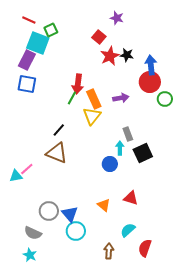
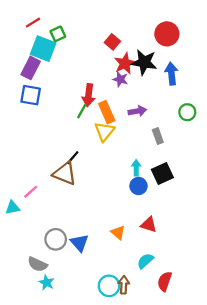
purple star: (117, 18) -> (120, 79), moved
red line: (29, 20) -> (33, 23), turned -56
black star: (127, 55) -> (144, 62), size x1.6
red circle: (150, 82) -> (167, 34), moved
black line: (59, 130) -> (73, 158), moved
gray rectangle: (128, 134) -> (158, 136), moved
blue circle: (110, 164) -> (138, 186), moved
cyan triangle: (16, 176) -> (12, 208), moved
cyan circle: (76, 231) -> (109, 286), moved
cyan star: (30, 255) -> (47, 282), moved

